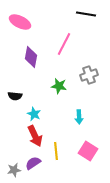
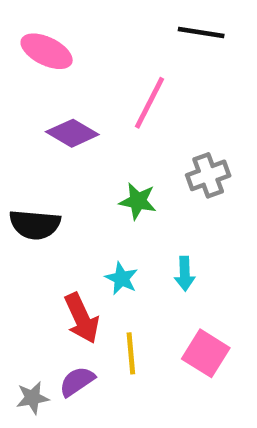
purple diamond: (31, 57) -> (72, 133), turned -70
black semicircle: (15, 96) -> (35, 225), size x1.5
cyan star: (34, 114) -> (121, 278), moved

